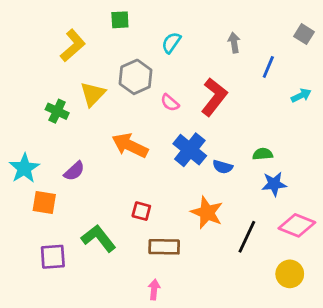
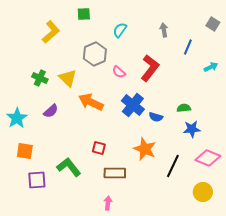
yellow triangle: (93, 94) -> (68, 78), moved, turned -30
purple semicircle: (74, 171) -> (51, 111), moved
orange square: (44, 203) -> (25, 151), moved

